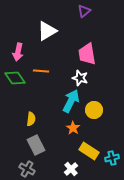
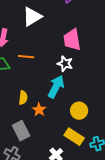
yellow circle: (94, 110) -> (79, 111), moved
yellow semicircle: (31, 119) -> (23, 98), moved
orange star: (73, 128) -> (39, 110), moved

